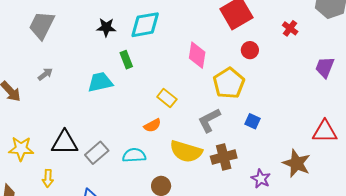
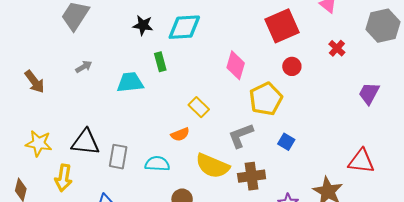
gray arrow: (45, 74) -> (84, 67), moved
gray rectangle: (97, 153) -> (118, 157), turned -45
yellow arrow: (48, 178) -> (64, 178), size x1.4

